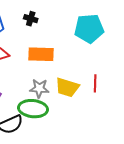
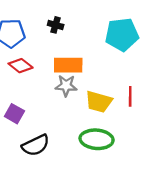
gray star: (39, 88) -> (66, 86), moved
green ellipse: (33, 109) -> (97, 139), moved

